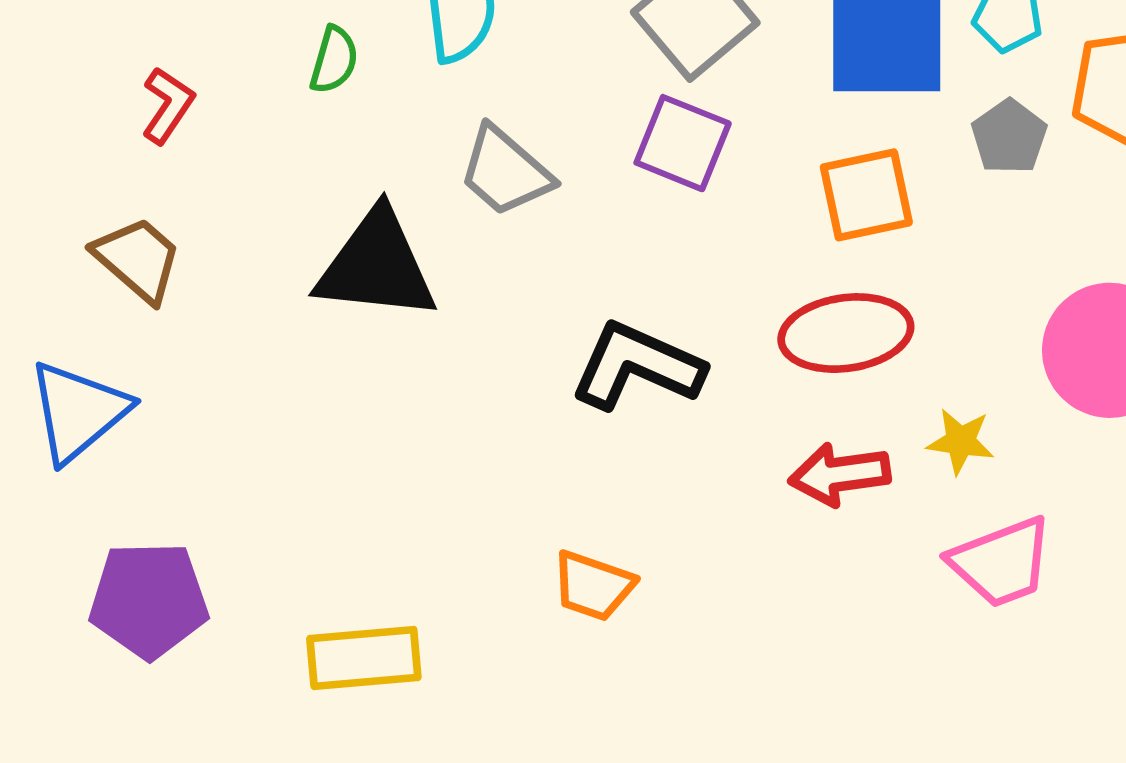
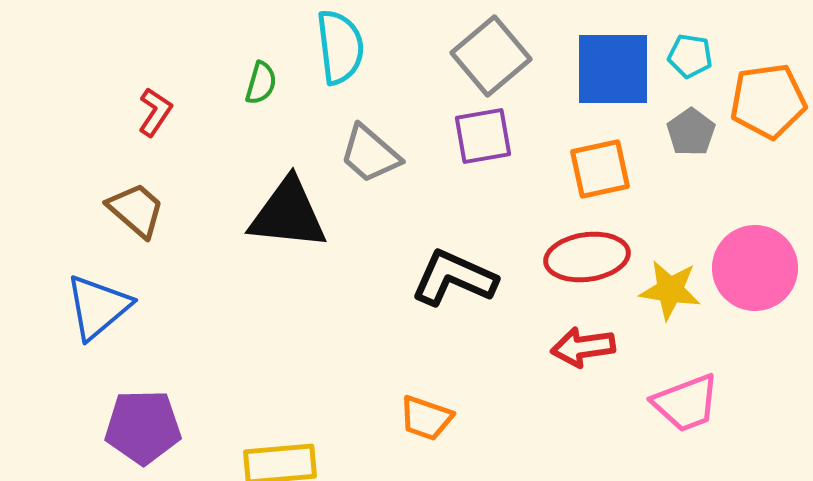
purple square: (683, 143) -> (483, 136), turned -32
yellow star: (961, 441) -> (670, 290), moved, size x1.4

